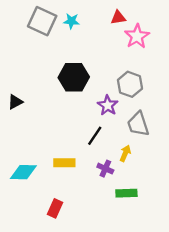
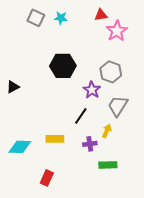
gray square: (42, 21) -> (36, 18), size x0.7
gray trapezoid: (138, 124) -> (118, 106), turned 50
purple cross: (105, 169) -> (90, 144), turned -32

